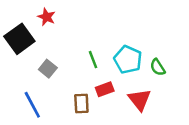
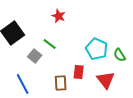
red star: (47, 17) -> (59, 16), moved
green line: (93, 60) -> (50, 44), moved, turned -32
red rectangle: (105, 89) -> (79, 72), turned -64

